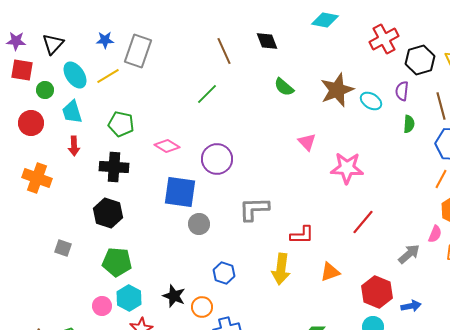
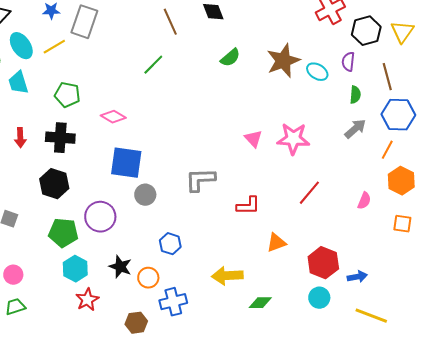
green semicircle: (284, 87) -> (230, 58), turned -80
pink triangle: (307, 142) -> (253, 139), moved
red arrow: (74, 146) -> (20, 138), moved
purple circle: (217, 159) -> (100, 217), moved
pink semicircle: (435, 234) -> (364, 201), moved
gray arrow: (409, 254) -> (355, 129), moved
yellow arrow: (281, 269) -> (227, 276), moved, turned 80
pink circle: (102, 306) -> (13, 275), moved

